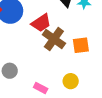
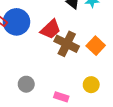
orange square: (81, 45) -> (96, 46), turned -30

